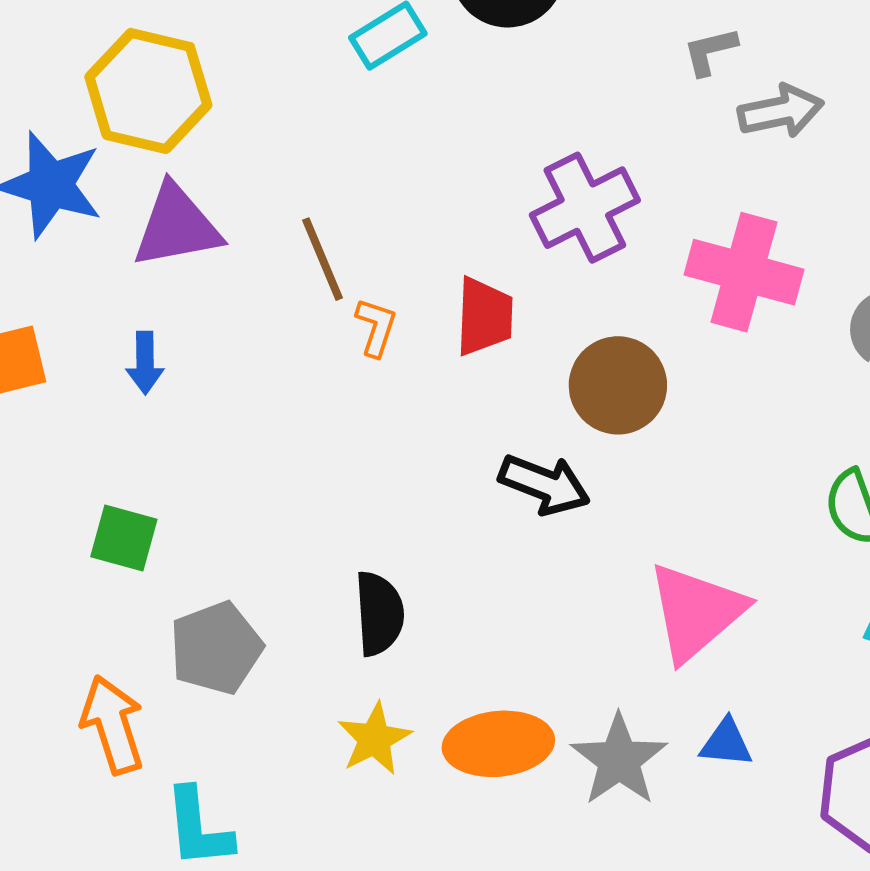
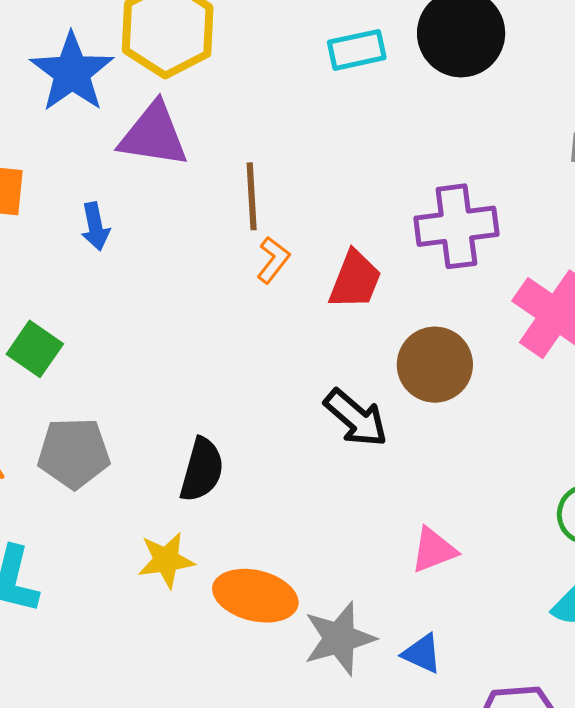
blue arrow: (145, 363) -> (95, 226), turned -30
pink triangle: (696, 612) -> (434, 550), size x0.6

